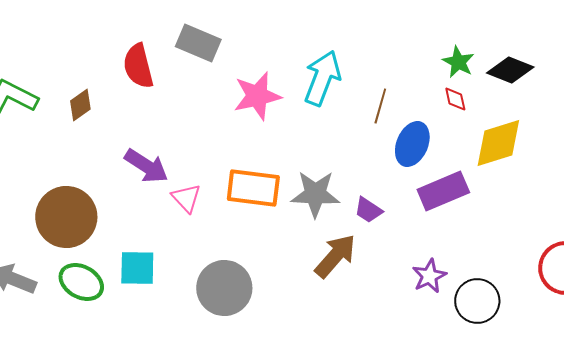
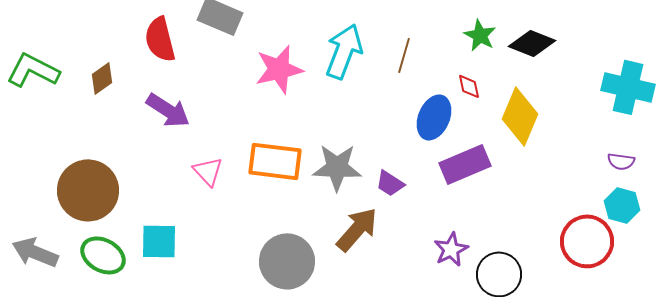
red diamond: (455, 99) -> (469, 86), moved
brown line: (380, 106) -> (404, 55), moved
yellow diamond: (498, 143) -> (520, 116), turned -50
purple arrow: (146, 166) -> (168, 110), moved
gray circle: (224, 288) -> (287, 261), moved

